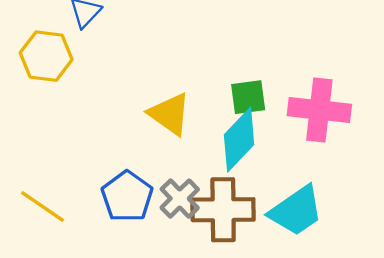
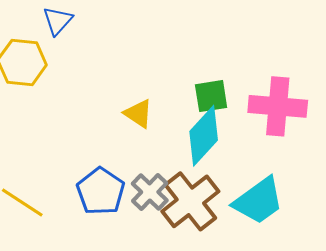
yellow triangle: (170, 114) -> (138, 114), size x0.7
brown cross: (223, 210) -> (190, 201), turned -36

